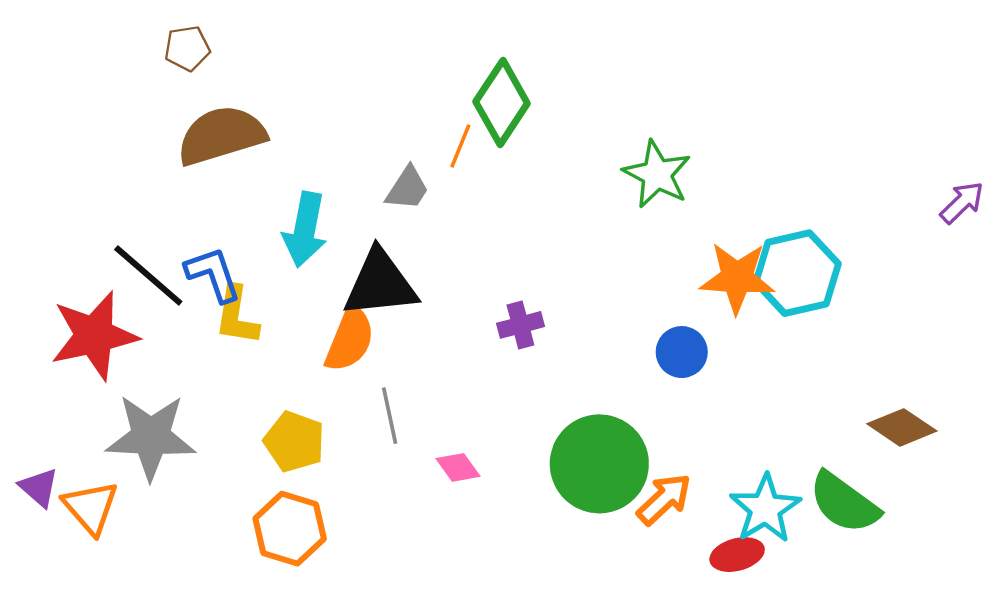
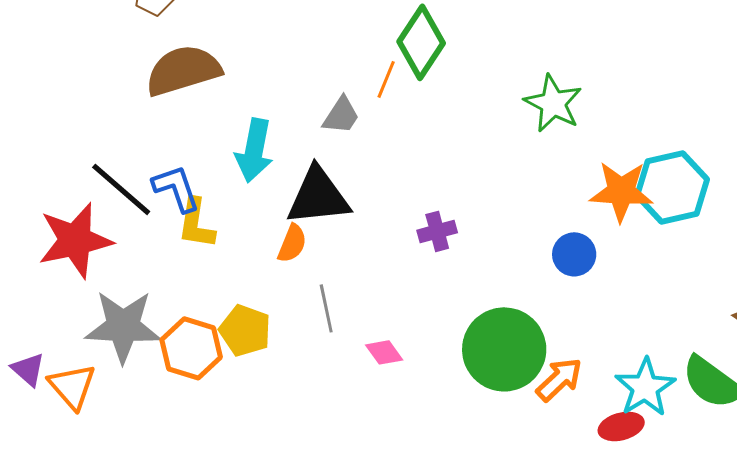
orange semicircle: (350, 339) -> (292, 243), size x0.7
orange hexagon: (290, 529) -> (191, 348), moved

